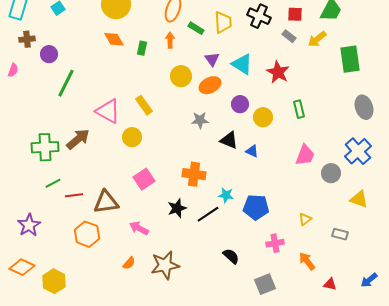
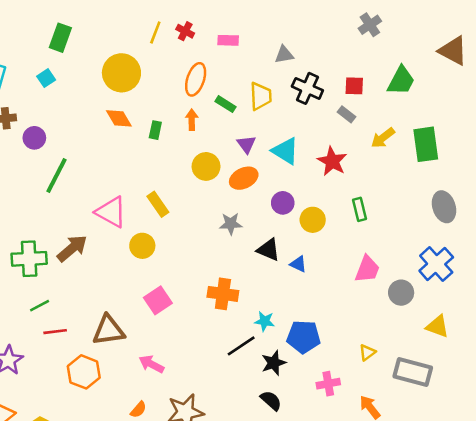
yellow arrow: (317, 39) -> (383, 138), moved
red line: (74, 195) -> (55, 332), moved
black star: (177, 208) -> (274, 363), moved
gray rectangle: (340, 234) -> (413, 372), size x1.8

